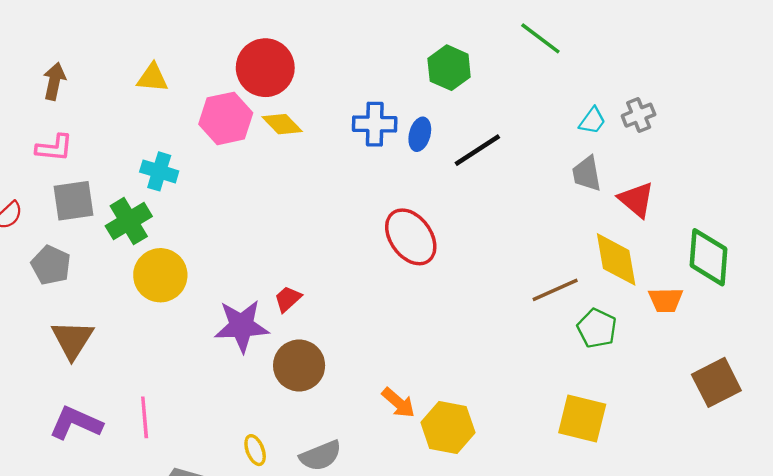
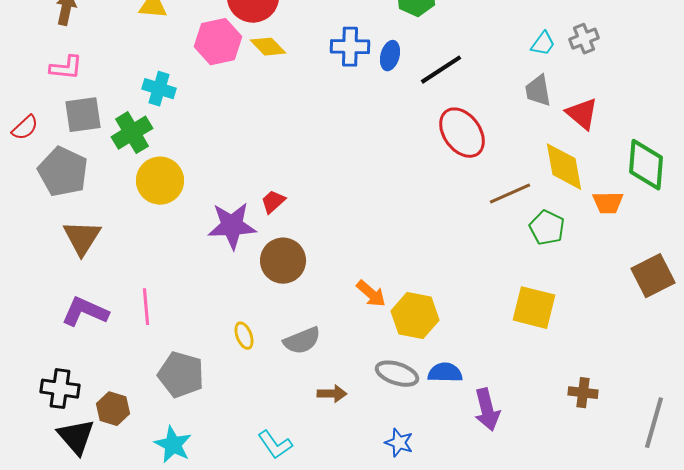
red ellipse: (411, 237) -> (462, 133), moved
gray pentagon: (51, 265) -> (63, 172), size x1.4

